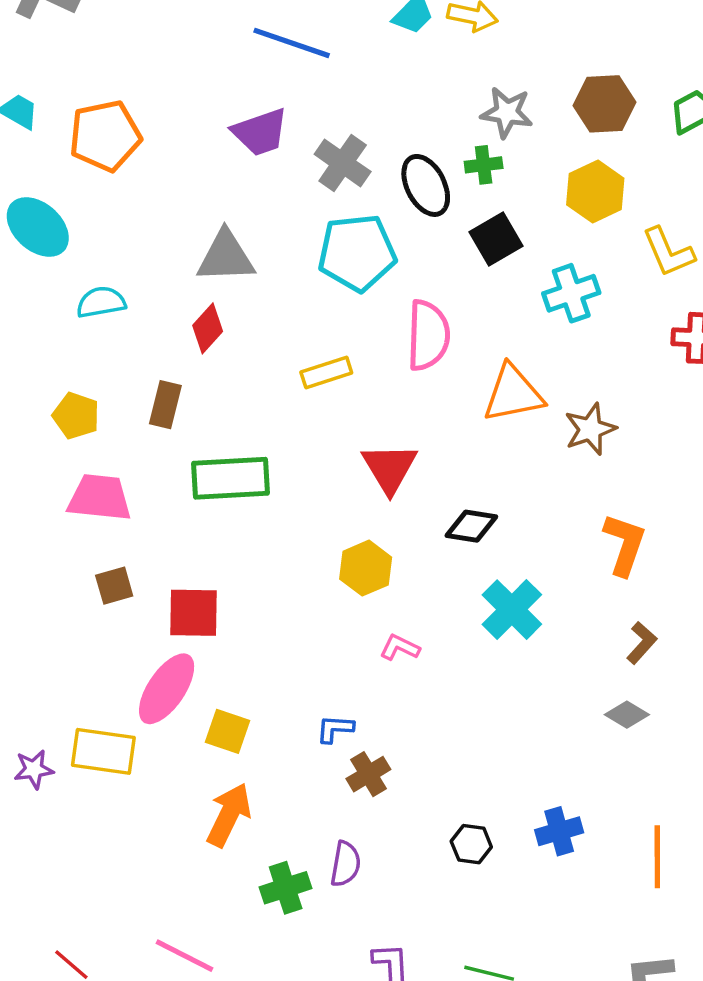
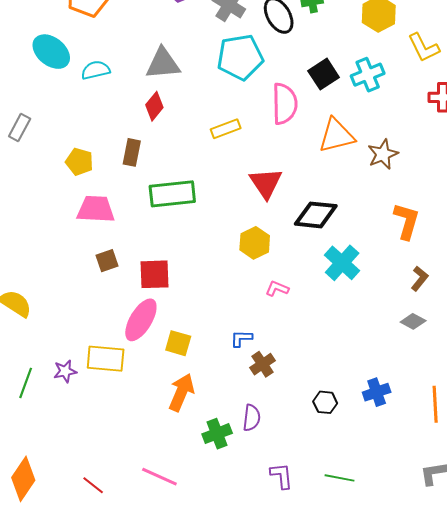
black square: (496, 239) -> (324, 74), moved
cyan semicircle: (101, 302) -> (96, 70), moved
black diamond: (471, 526) -> (316, 215), size x1.4

